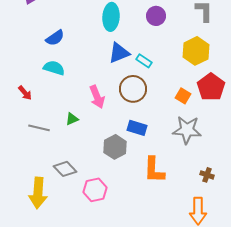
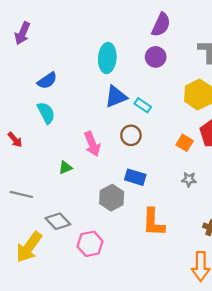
cyan semicircle: (54, 68) -> (46, 113), turned 45
brown circle: (133, 89) -> (131, 135), size x0.7
gray line: (39, 128) -> (21, 194), moved
gray star: (187, 130) -> (189, 179), size x0.5
yellow arrow: (38, 193) -> (29, 247), turned 32

